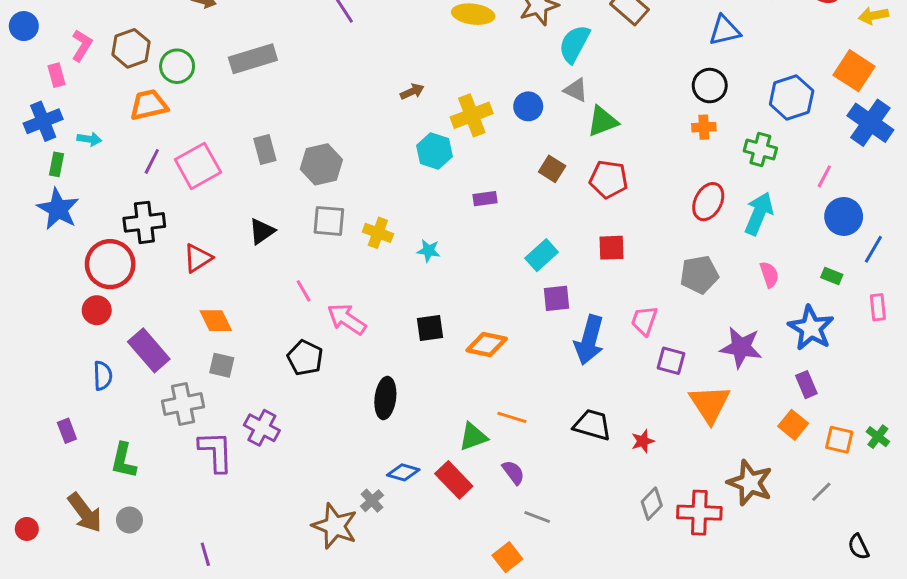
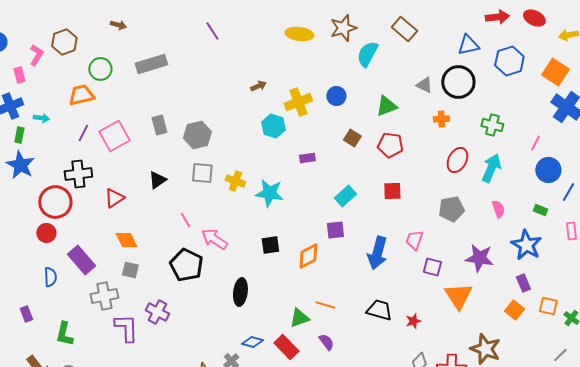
brown hexagon: (131, 48) -> (64, 42), moved
black circle: (710, 86) -> (458, 82), size x1.4
gray triangle: (576, 90) -> (424, 85), moved
blue hexagon: (792, 97) -> (509, 61), moved
orange cross: (704, 127) -> (441, 119), moved
cyan star: (429, 251) -> (269, 193), size x1.8
purple square: (556, 298) -> (335, 230), moved
orange diamond: (487, 344) -> (308, 256), turned -40
black pentagon: (305, 358) -> (186, 265), size x1.4
orange square: (839, 440) -> (548, 306), moved
gray line: (821, 492) -> (560, 355), moved

